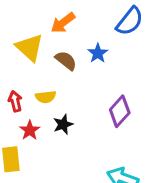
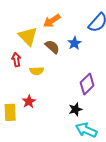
red arrow: (15, 101) -> (16, 60), moved
black star: (63, 124) -> (75, 109), moved
red star: (30, 130) -> (29, 101), moved

